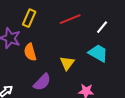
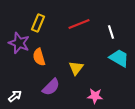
white line: (102, 27) -> (111, 32), turned -56
cyan trapezoid: (98, 53) -> (119, 58), moved

